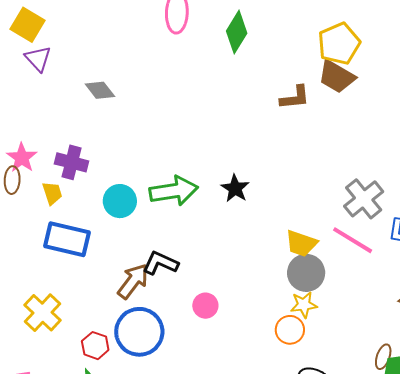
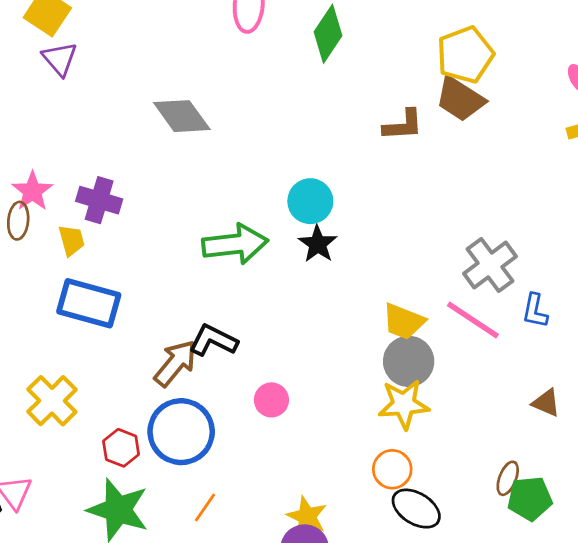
gray diamond: (100, 90) -> (182, 116), moved, size x1.4
cyan circle: (120, 201) -> (310, 201), moved
yellow star: (304, 305) -> (404, 404), size x1.4
orange circle: (290, 330) -> (392, 469), moved

